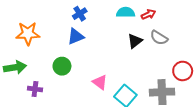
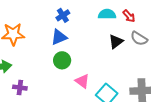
red arrow: (148, 14) -> (129, 16), turned 72
green circle: (62, 66) -> (62, 60), moved

